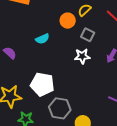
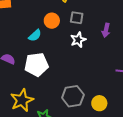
orange circle: (68, 21) -> (52, 21), moved
white pentagon: (42, 84) -> (36, 65), moved

